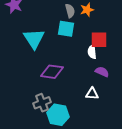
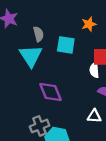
gray semicircle: (70, 11) -> (38, 34), moved
purple diamond: (52, 72) -> (51, 92), turned 60

